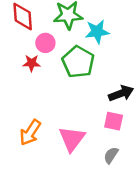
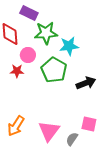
black arrow: (121, 93) -> (86, 83), moved
pink square: (114, 121) -> (89, 124), moved
gray semicircle: (111, 155) -> (72, 139), moved

